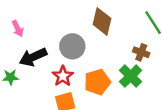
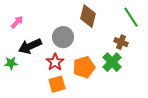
pink arrow: (18, 29) -> (17, 22), turned -112

